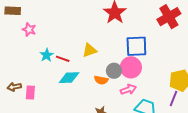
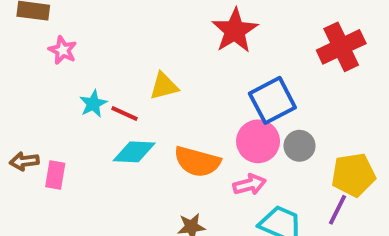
blue square: (136, 46) -> (272, 100), turned -30
yellow triangle: (90, 50) -> (164, 86), moved
gray circle: (114, 71) -> (300, 146), moved
orange semicircle: (101, 80) -> (197, 162), size x1.6

